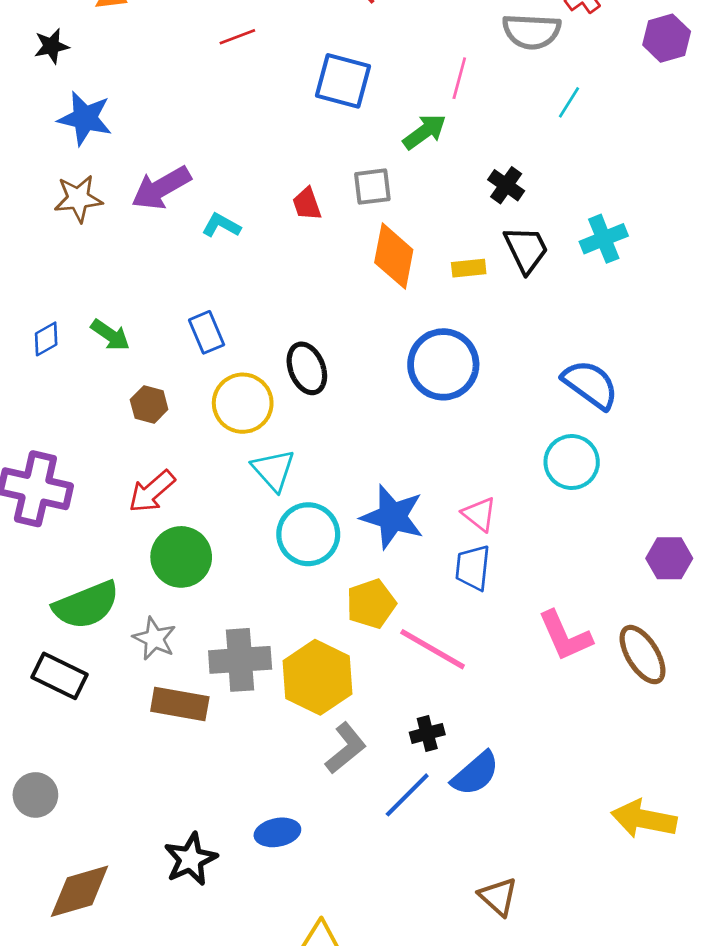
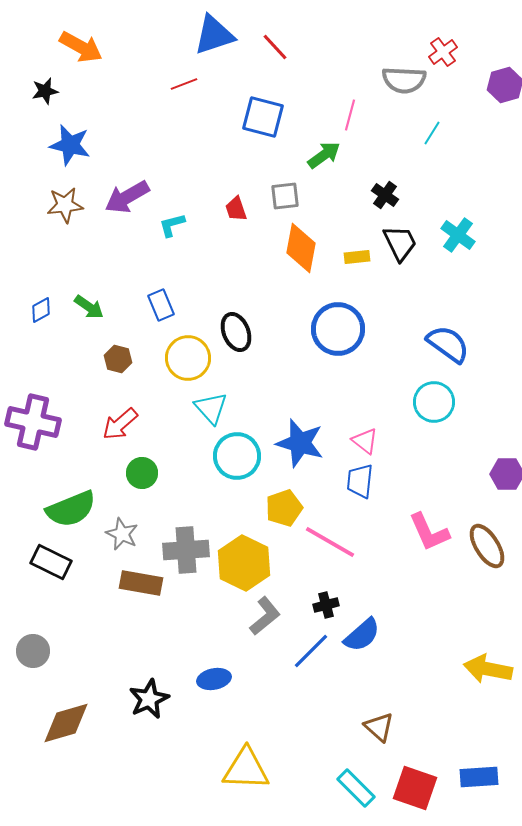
cyan L-shape: (221, 225) -> (172, 225), turned -44
cyan cross: (604, 239) -> (458, 235), turned -32
green circle: (181, 557) -> (142, 473), size x0.7

